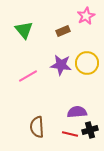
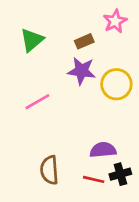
green triangle: (24, 30) -> (32, 40), turned 30
purple star: (61, 65) -> (82, 71), moved

